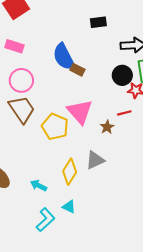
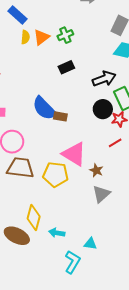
brown trapezoid: (22, 109) -> (20, 168), turned -32
brown star: (107, 127) -> (96, 170), moved
yellow diamond: (70, 172) -> (34, 218), moved

